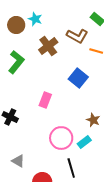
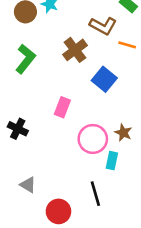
brown cross: (48, 46) -> (75, 50), moved
pink circle: (61, 138) -> (93, 139), moved
cyan rectangle: (84, 142) -> (112, 161), turned -40

